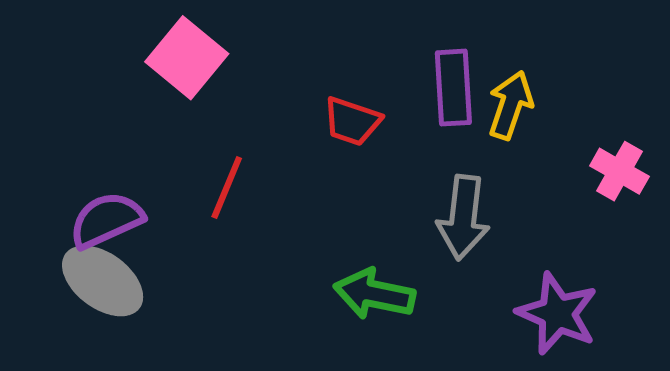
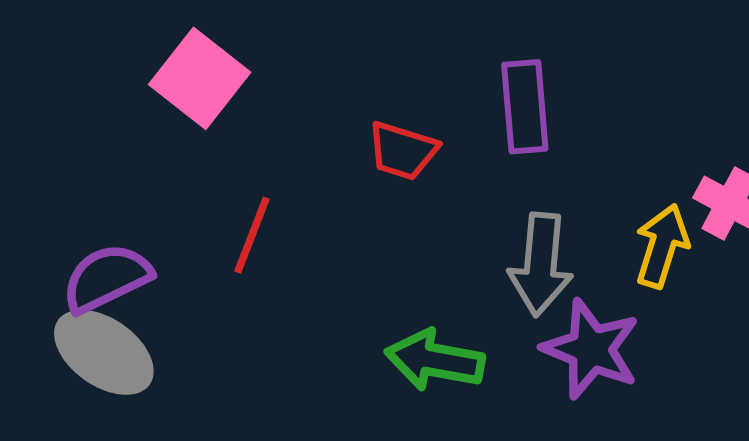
yellow arrow: (510, 105) -> (662, 246), moved
purple star: (557, 314) -> (591, 349), moved

